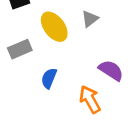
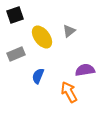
purple semicircle: (111, 70) -> (85, 70), turned -42

